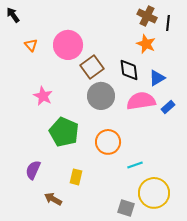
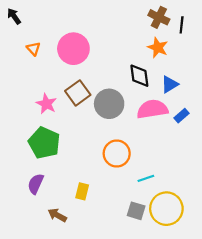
brown square: (92, 67) -> (78, 93), moved
green pentagon: (64, 132) -> (44, 143), moved
gray square: (126, 208) -> (136, 211), moved

